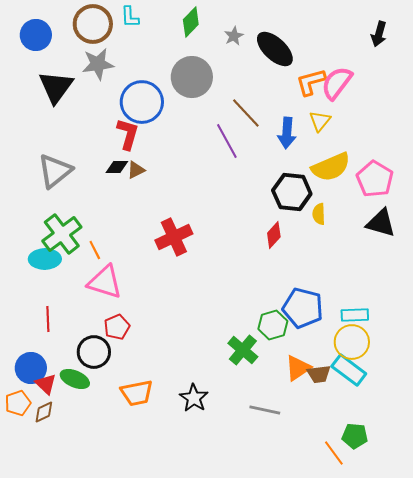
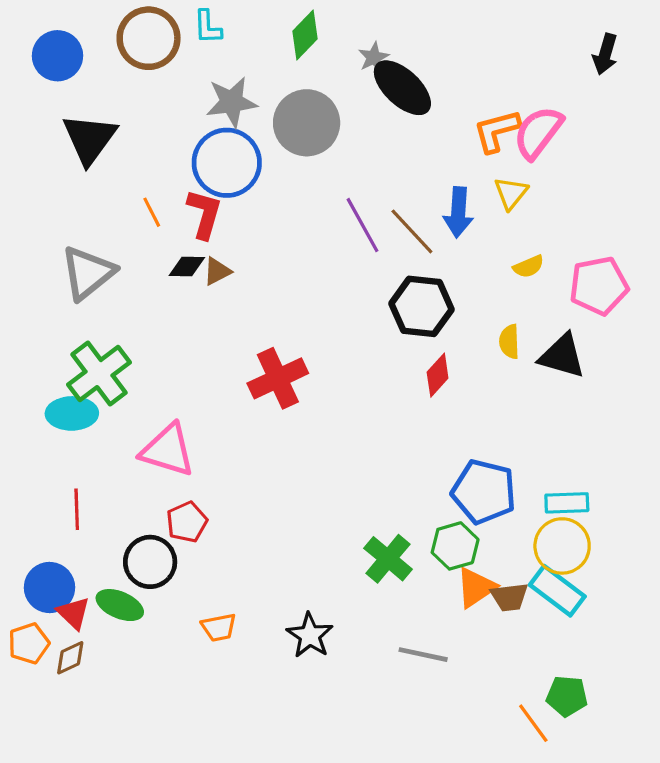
black ellipse: (275, 49) -> (402, 88), moved
gray star: (98, 64) -> (232, 102), moved
brown line: (246, 113) -> (412, 231), moved
yellow semicircle: (331, 167) -> (529, 267), size x0.5
pink pentagon: (375, 179) -> (599, 286), turned 30
black hexagon: (292, 192) -> (422, 306), moved
black triangle: (381, 223) -> (562, 356), moved
orange line: (95, 250) -> (152, 212), moved
green hexagon: (273, 325) -> (455, 546), moved
orange trapezoid: (137, 393) -> (219, 627), size x0.7

